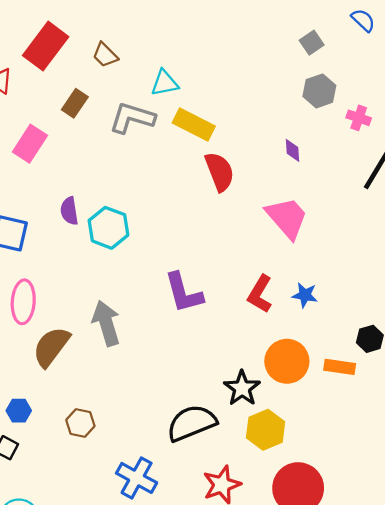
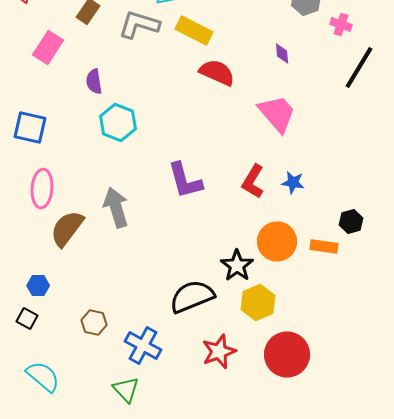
red semicircle: (220, 172) -> (217, 72), turned -45
purple semicircle: (69, 211) -> (94, 82), moved
brown hexagon: (80, 423) -> (94, 322), moved

